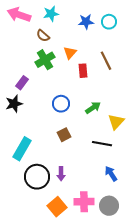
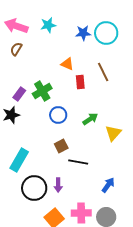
cyan circle: (109, 22) -> (106, 33), size x1.5
brown semicircle: (43, 36) -> (16, 49), moved, turned 80
orange triangle: (70, 53) -> (67, 64), turned -48
green cross: (45, 60) -> (42, 91), moved
black line: (102, 144) -> (78, 162), moved
blue arrow: (111, 174) -> (108, 185), turned 70

